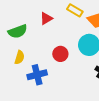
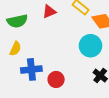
red circle: (60, 54) -> (56, 79), moved

